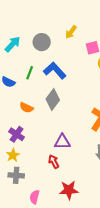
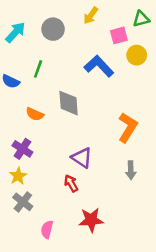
blue L-shape: (55, 71) -> (99, 66), moved
gray diamond: (53, 99) -> (69, 103), turned -40
purple triangle: (62, 142) -> (82, 158), turned 36
gray cross: (16, 175) -> (23, 202), turned 35

